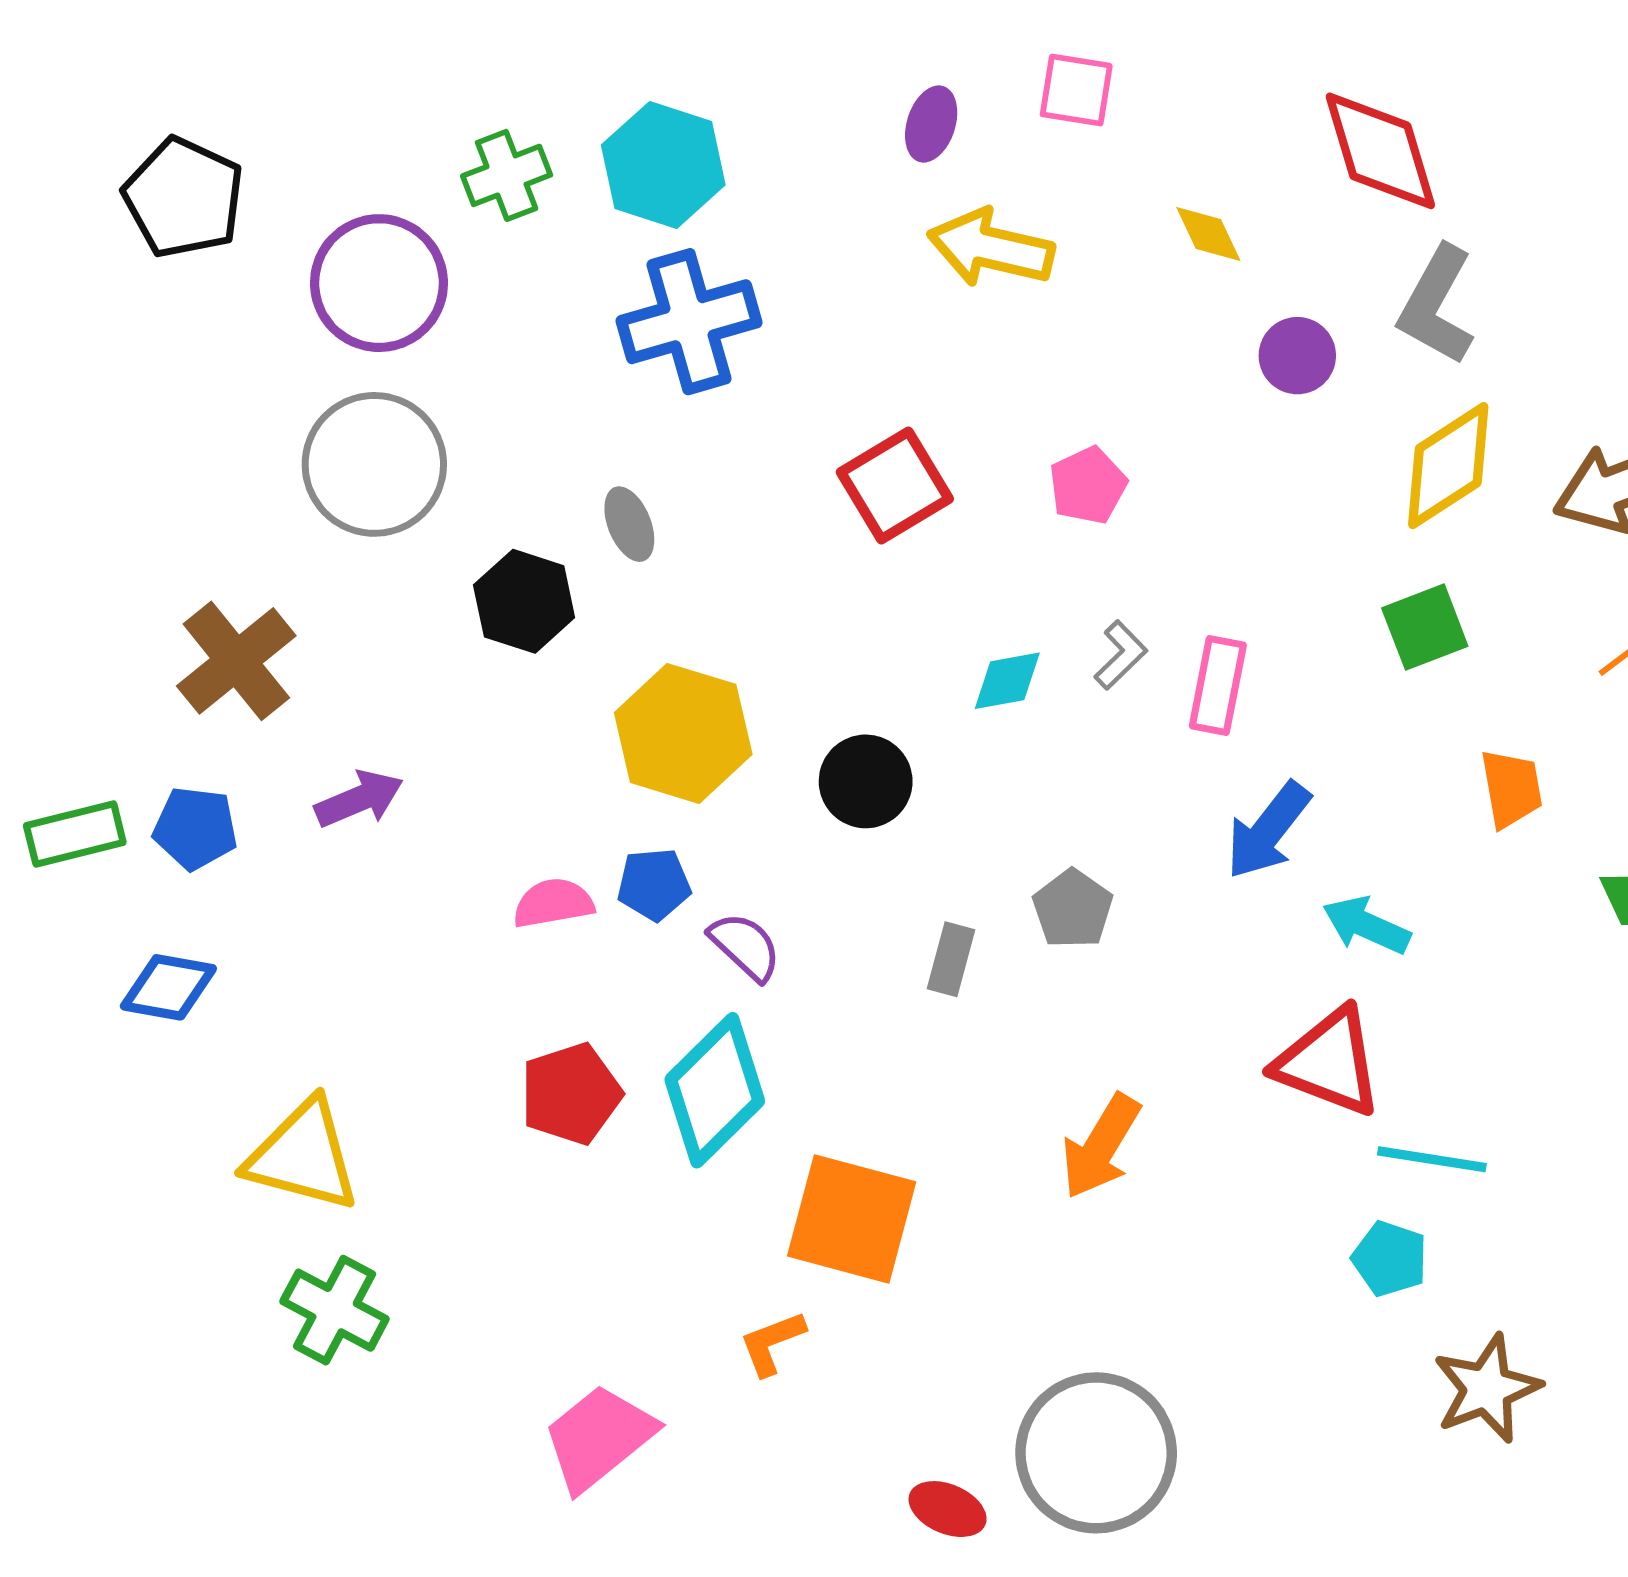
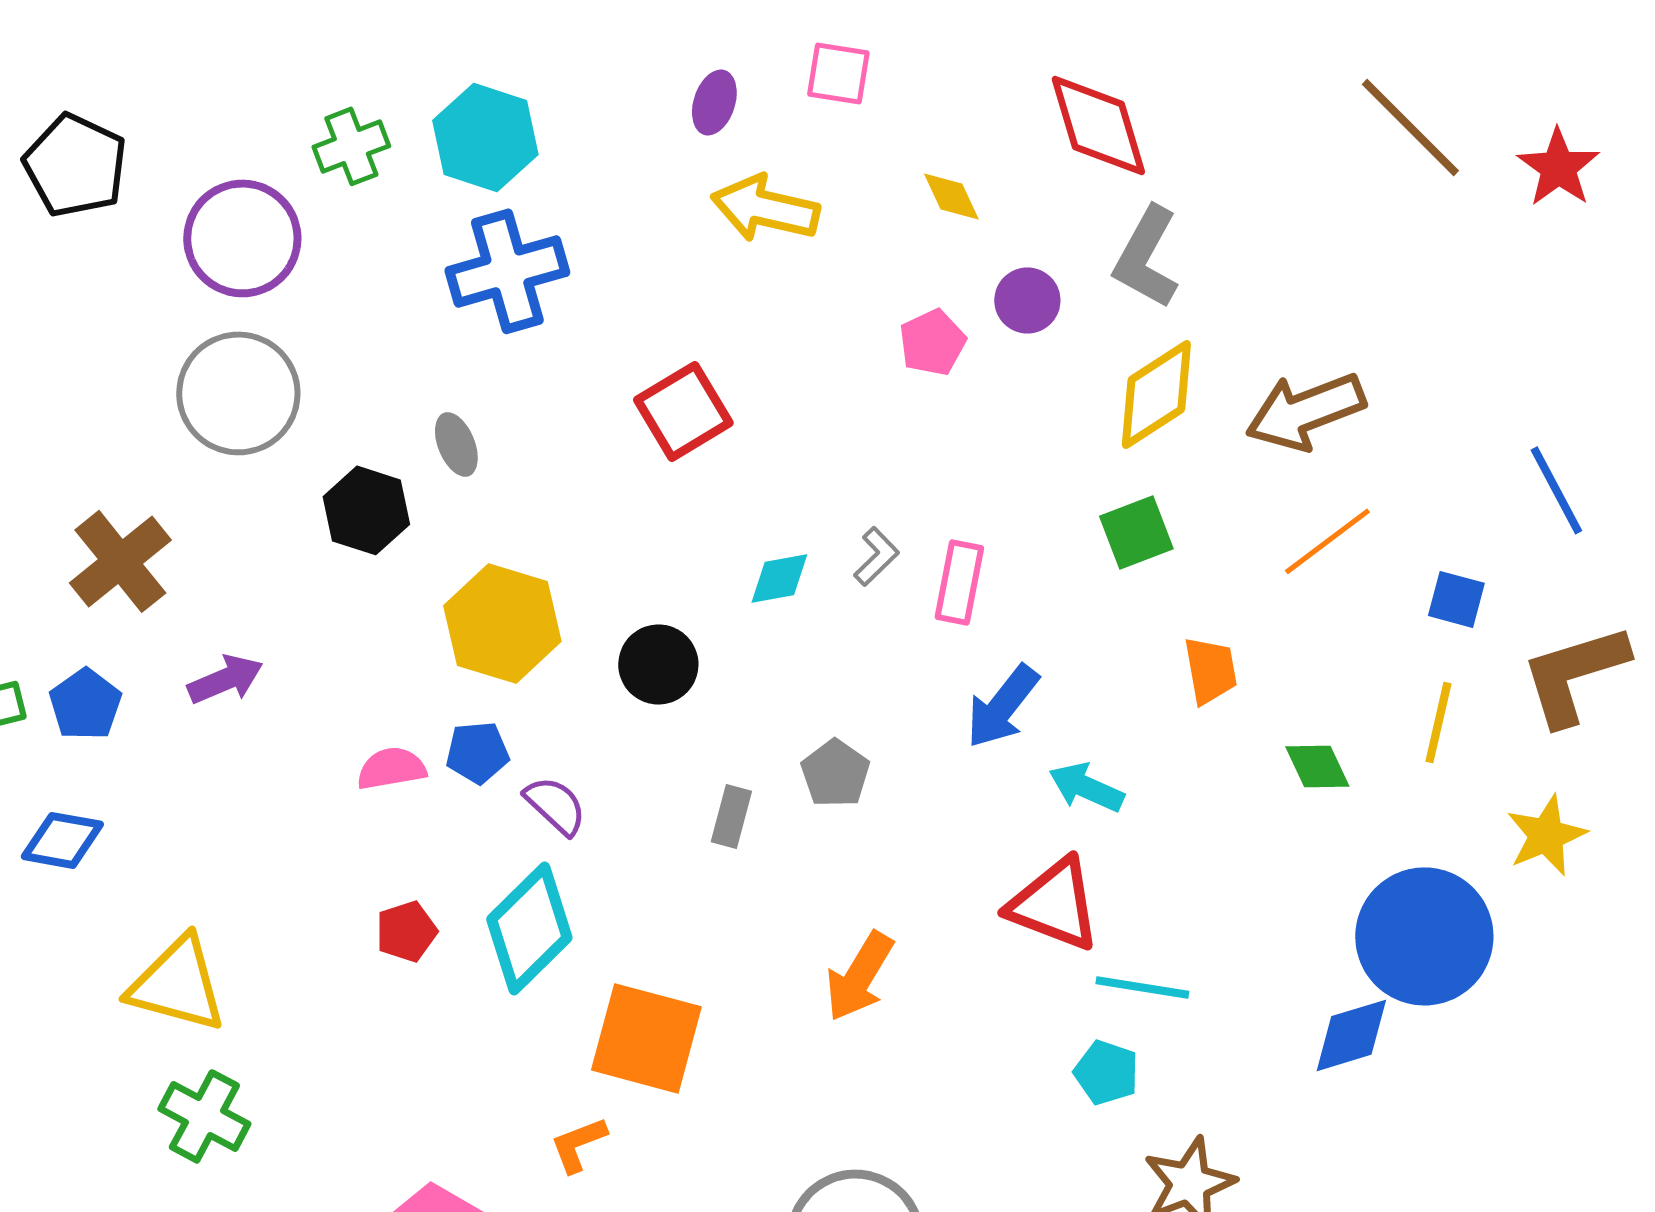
pink pentagon: (1088, 485) -> (932, 342), moved
blue pentagon: (195, 828) -> (85, 704), turned 30
red pentagon: (571, 1094) -> (406, 931), size x0.7

